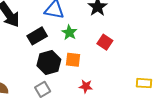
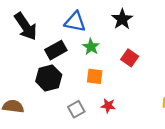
black hexagon: (49, 63) -> (49, 78), moved
gray square: (43, 89) -> (76, 109), moved

